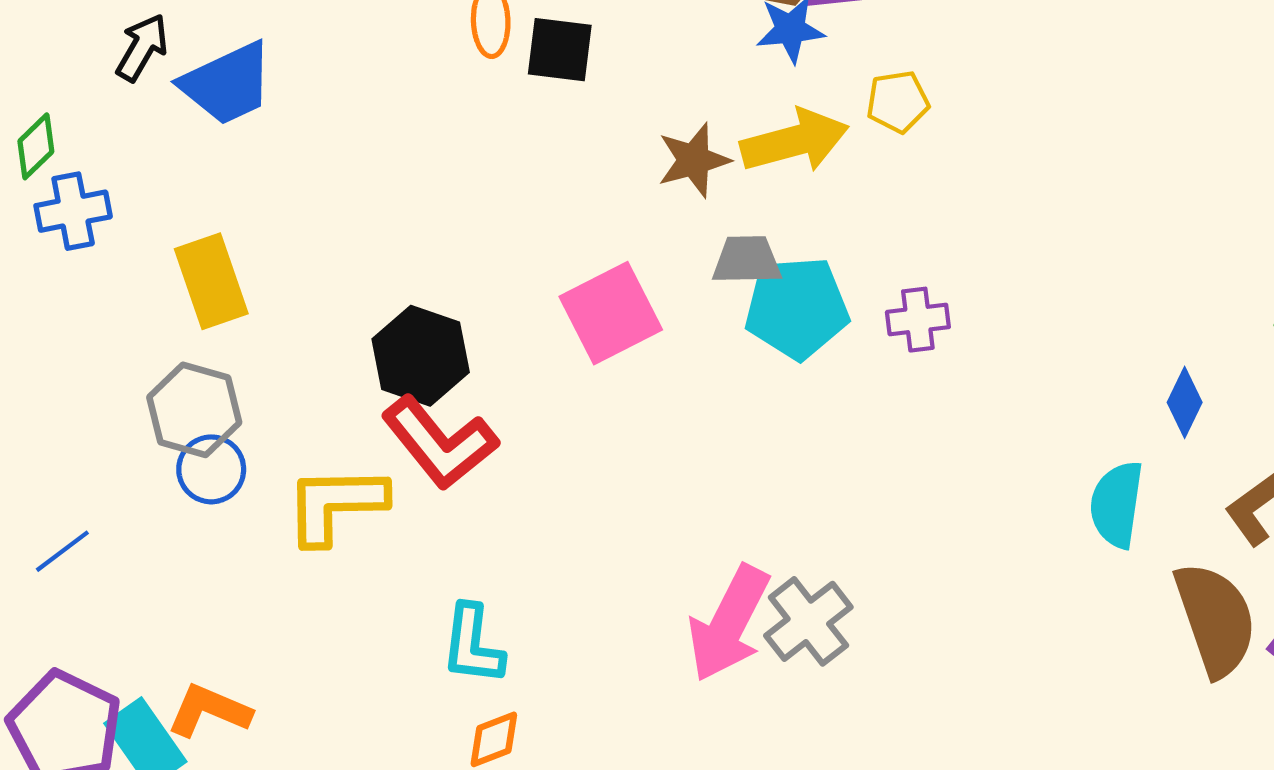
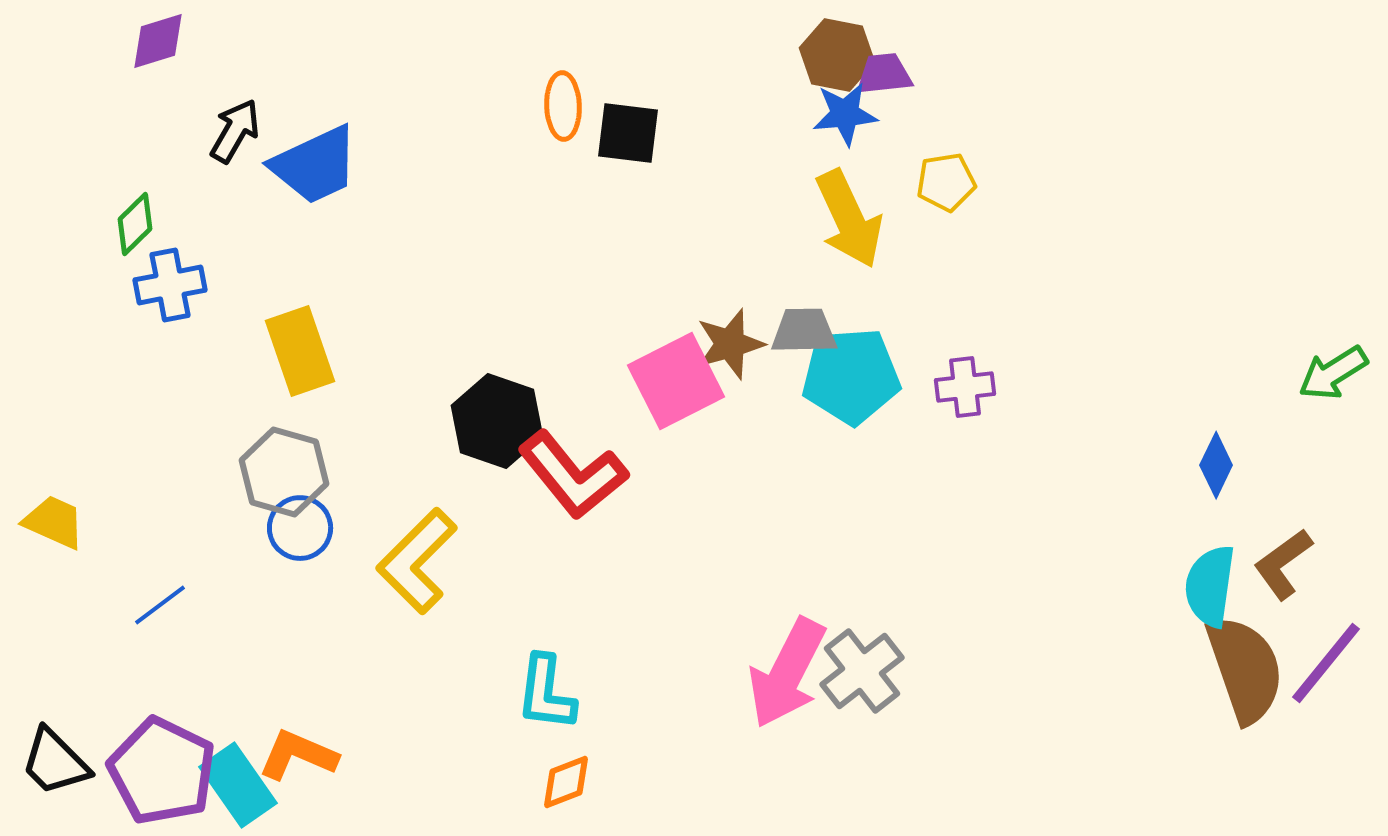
yellow arrow: (795, 141) -> (849, 219), turned 80
brown star: (694, 160) -> (730, 344), moved
red L-shape: (440, 443) -> (573, 475), moved
yellow L-shape: (336, 504) -> (417, 561), turned -44
cyan semicircle: (1117, 504) -> (1210, 586), moved

